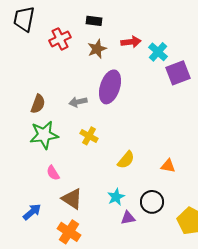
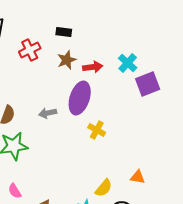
red arrow: (131, 42) -> (93, 67), moved
yellow cross: (89, 136) -> (97, 130), moved
yellow semicircle: (126, 160) -> (104, 188), moved
pink semicircle: (53, 173) -> (15, 191), moved

